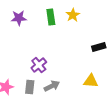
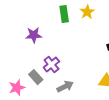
purple star: (19, 18) -> (34, 35), moved
gray rectangle: (30, 87) -> (36, 77), moved, turned -48

